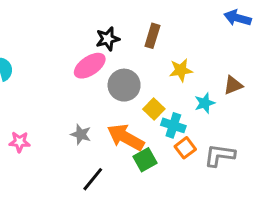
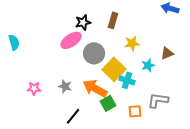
yellow square: (154, 109) -> (114, 69), size x1.6
pink star: (20, 142) -> (34, 88), moved
orange square: (185, 148) -> (135, 111), moved, turned 32

